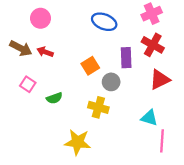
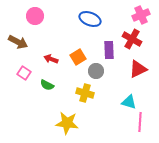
pink cross: (152, 14) -> (141, 15), moved
red arrow: (45, 52) -> (51, 59), moved
green semicircle: (54, 98) -> (47, 85), turned 48

